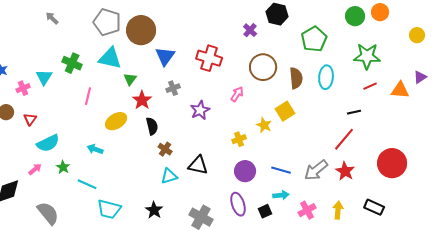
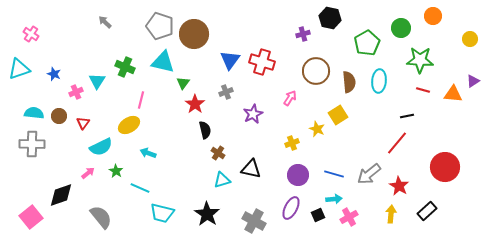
green circle: (355, 16) -> (401, 28), moved
purple cross: (250, 30) -> (303, 34), turned 32
blue triangle: (165, 56) -> (230, 60), moved
red line: (370, 86) -> (423, 90), turned 40
yellow ellipse: (116, 121) -> (129, 125), moved
red star: (345, 171) -> (399, 186), moved
purple ellipse: (238, 204) -> (291, 208), turned 45
black rectangle: (374, 207) -> (427, 211), turned -66
black star: (154, 210) -> (207, 214), size x1.4
pink cross: (307, 210) -> (349, 217), moved

